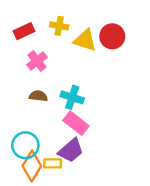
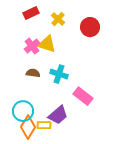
yellow cross: (59, 26) -> (58, 19), moved, turned 32
red rectangle: (24, 31) -> (31, 13), moved
yellow triangle: (85, 40) -> (47, 44), moved
pink rectangle: (76, 123) -> (83, 96), moved

